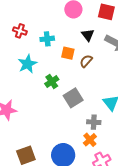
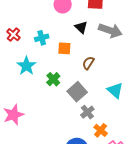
red cross: (20, 31) -> (13, 35), turned 32
brown semicircle: (86, 61) -> (88, 63), moved
gray cross: (94, 122) -> (87, 112), moved, turned -32

